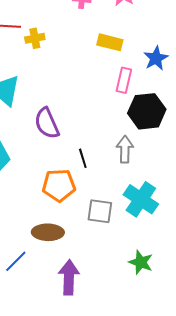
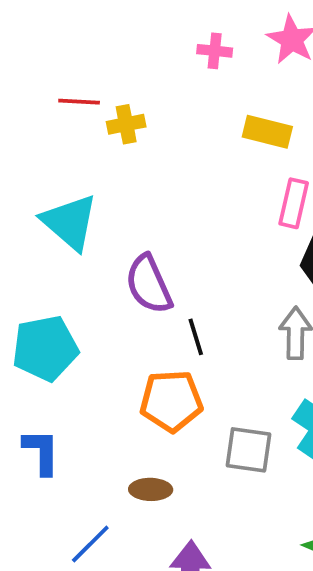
black line: (83, 158) -> (196, 337), moved
brown ellipse: (48, 232) -> (151, 489), size x0.7

